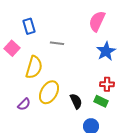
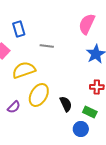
yellow semicircle: (34, 67) -> (24, 70), turned -125
green rectangle: (101, 101) -> (90, 112), moved

